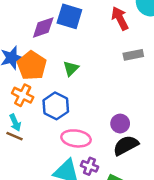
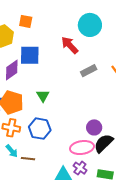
brown line: (15, 136) -> (28, 159), moved
pink ellipse: (76, 138) -> (82, 148), moved
purple cross: (89, 166) -> (80, 168), turned 32

